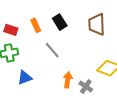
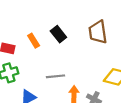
gray line: (52, 50) -> (55, 76), moved, turned -48

